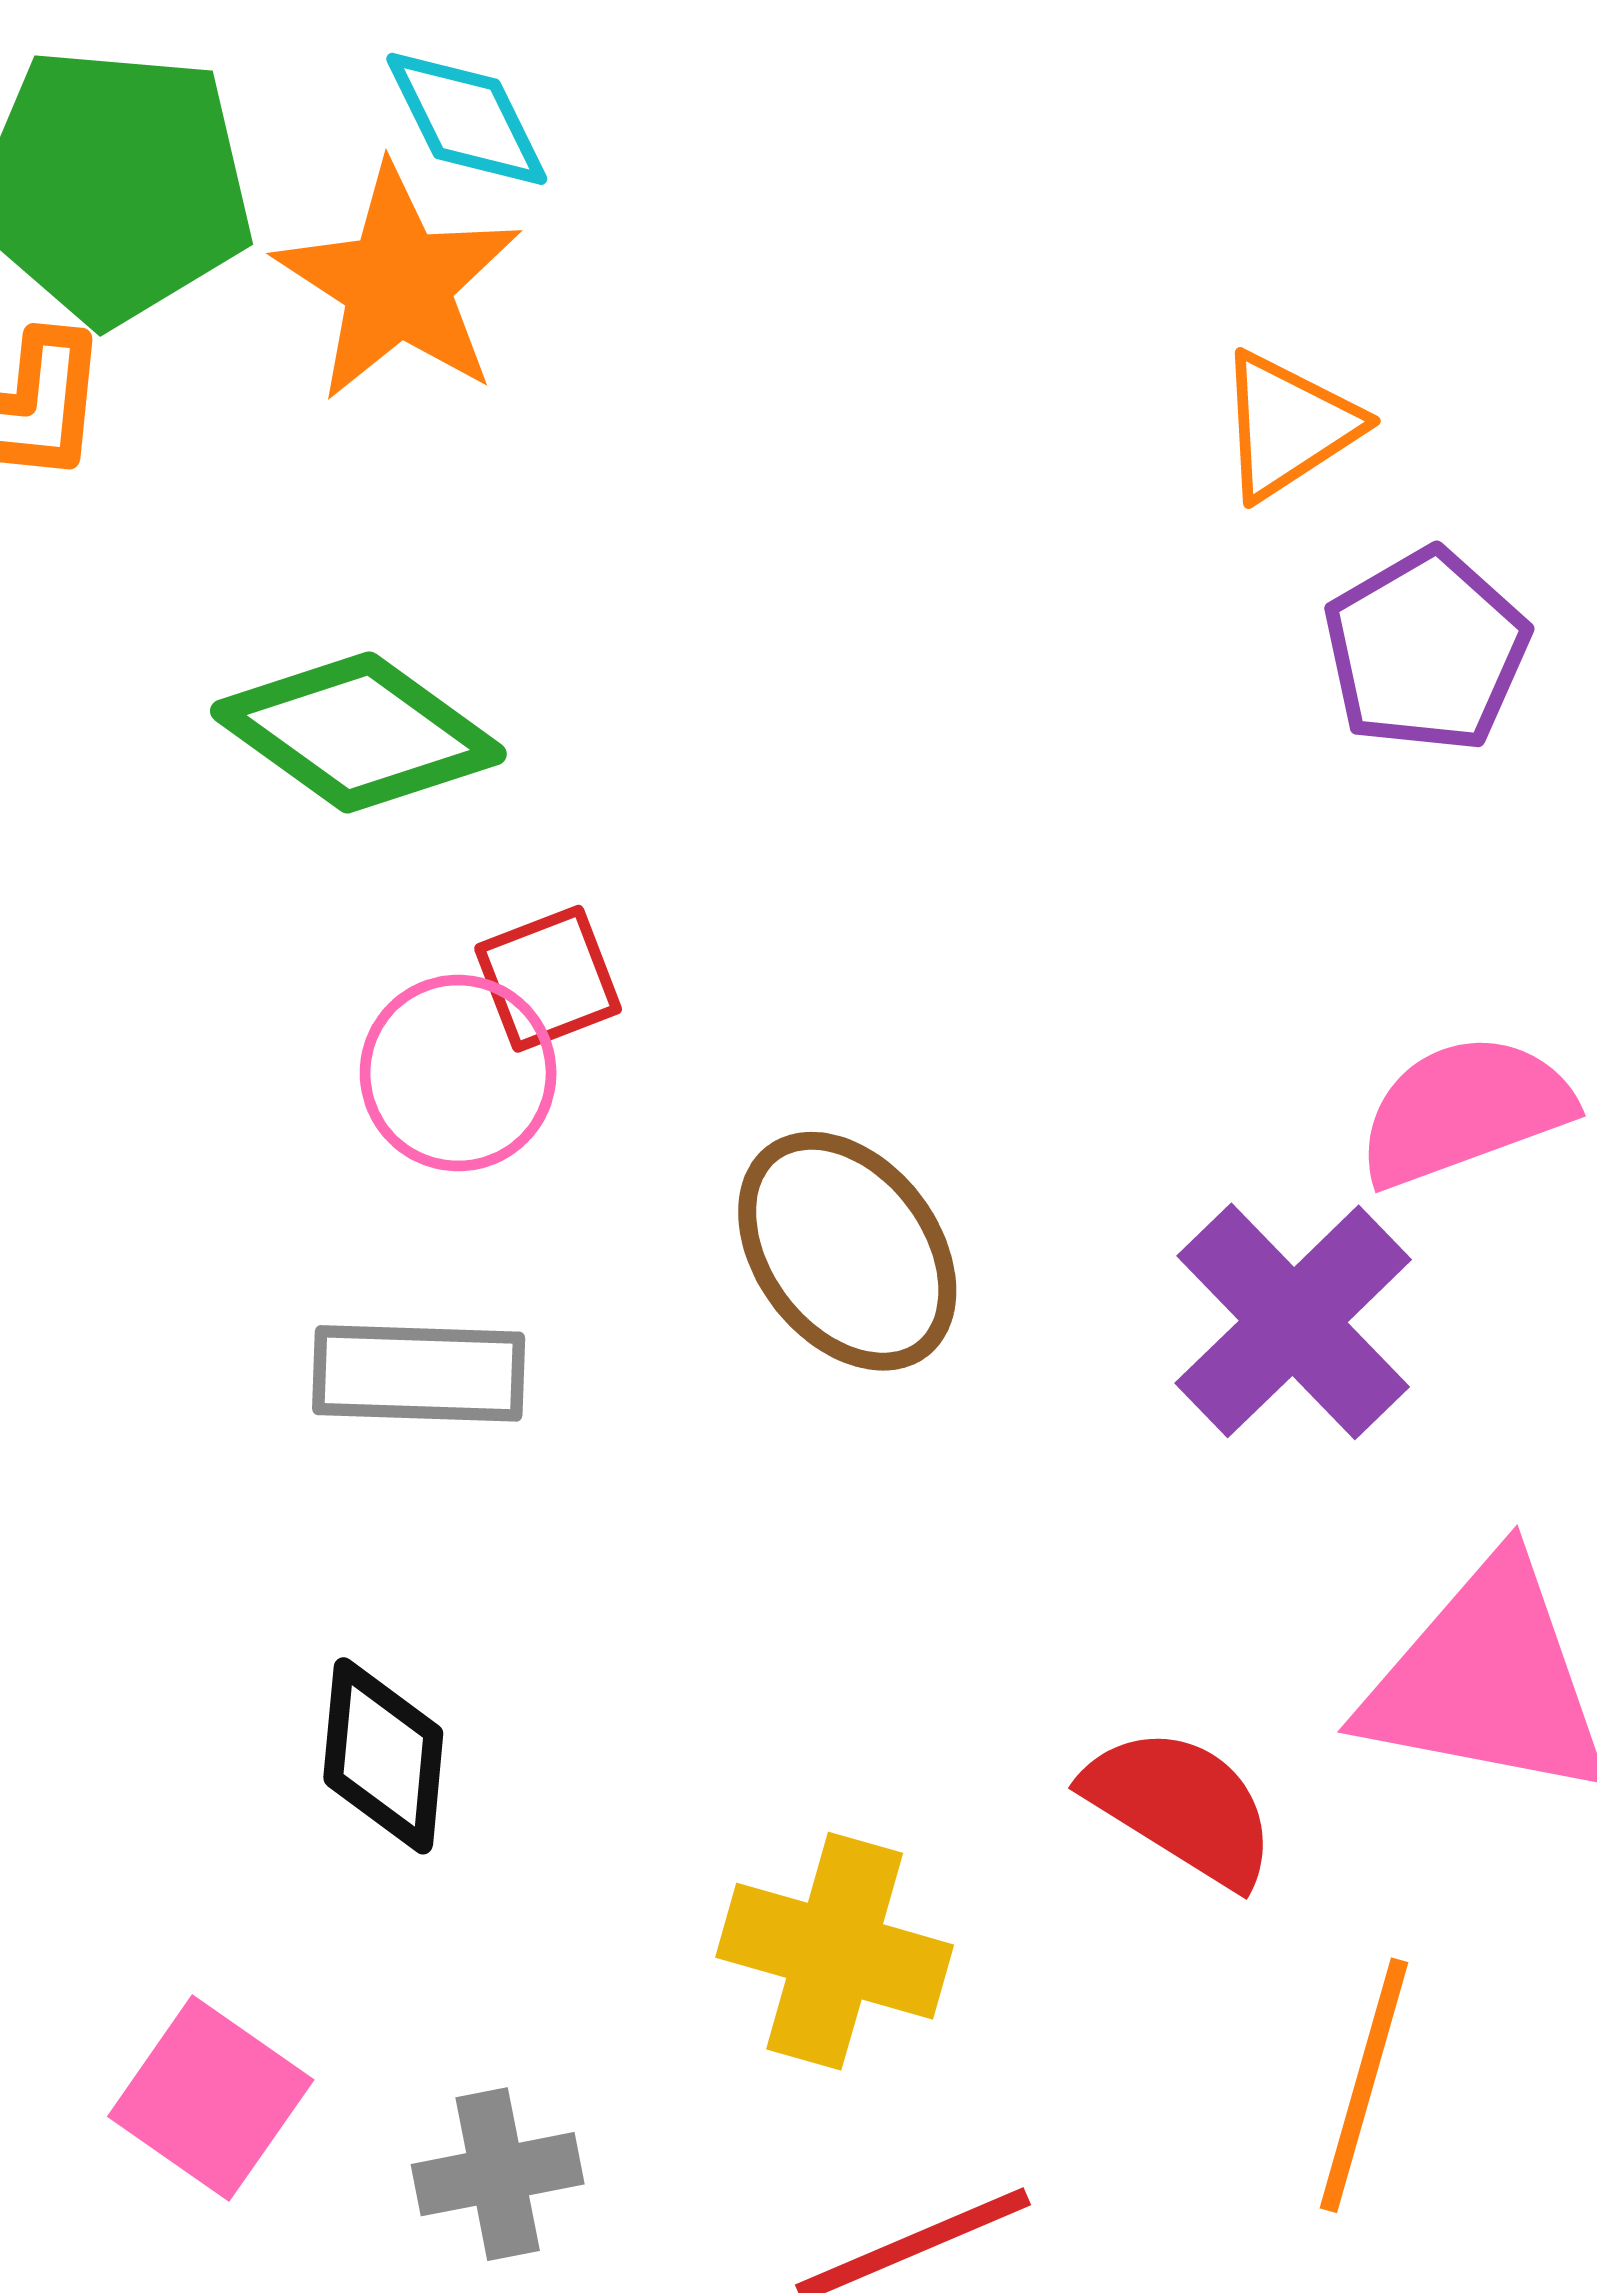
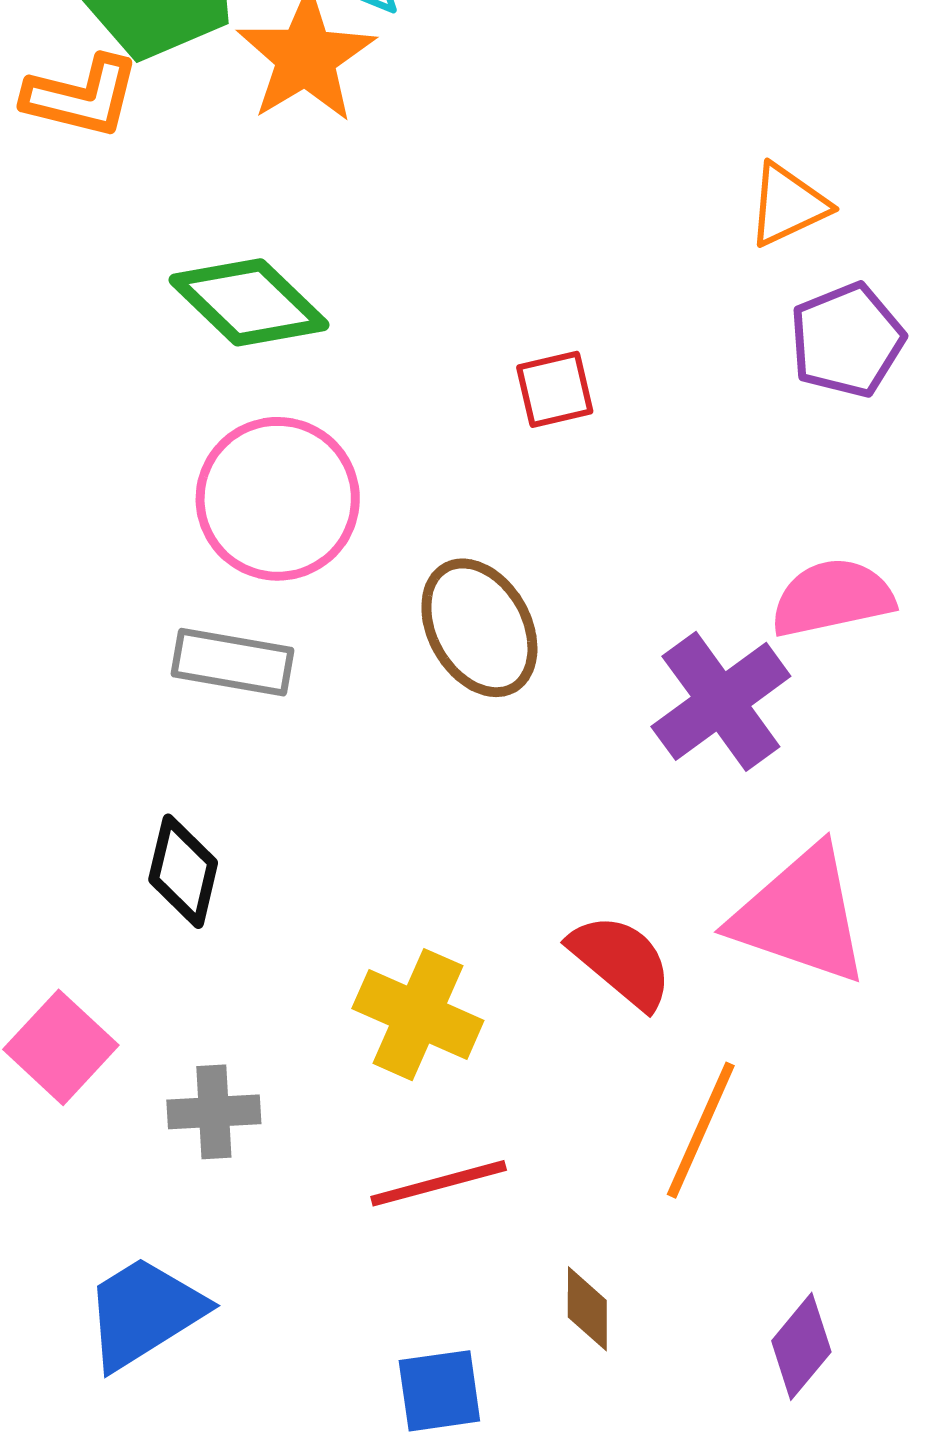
red square: (548, 979) -> (555, 389), moved
pink circle: (458, 1073) -> (278, 499), size x1.5

